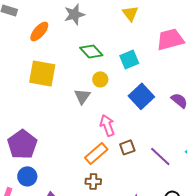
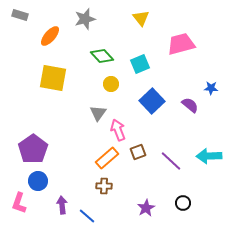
gray triangle: (82, 96) -> (98, 113), moved

